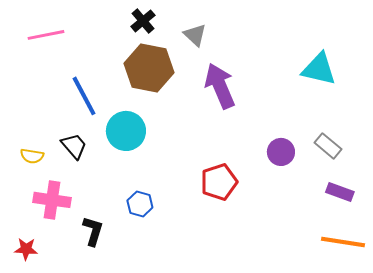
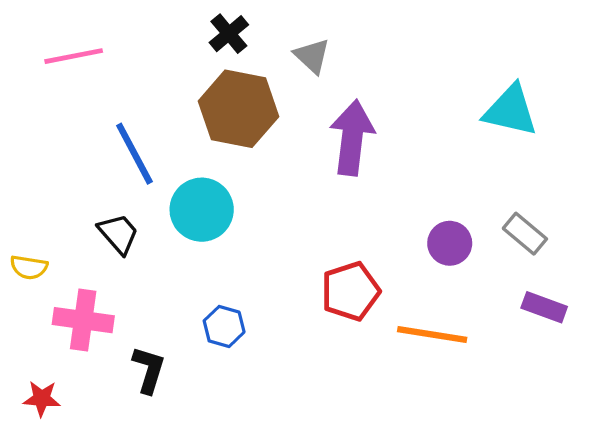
purple arrow: (220, 86) -> (352, 138), turned 30
yellow semicircle: (32, 156) -> (29, 267), moved
orange line: (343, 242) -> (432, 334), moved

